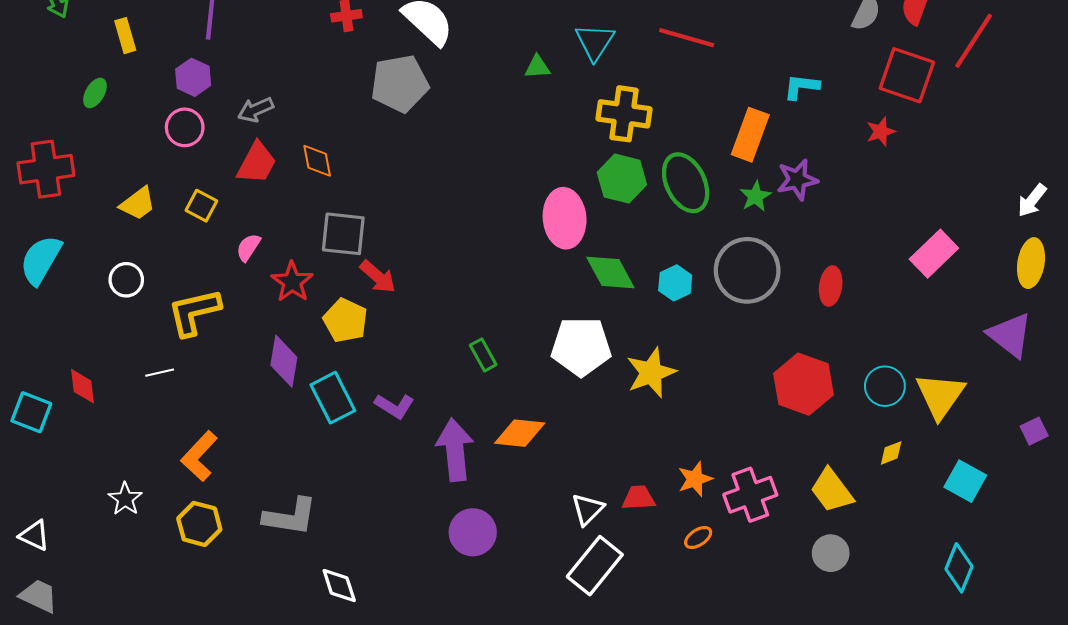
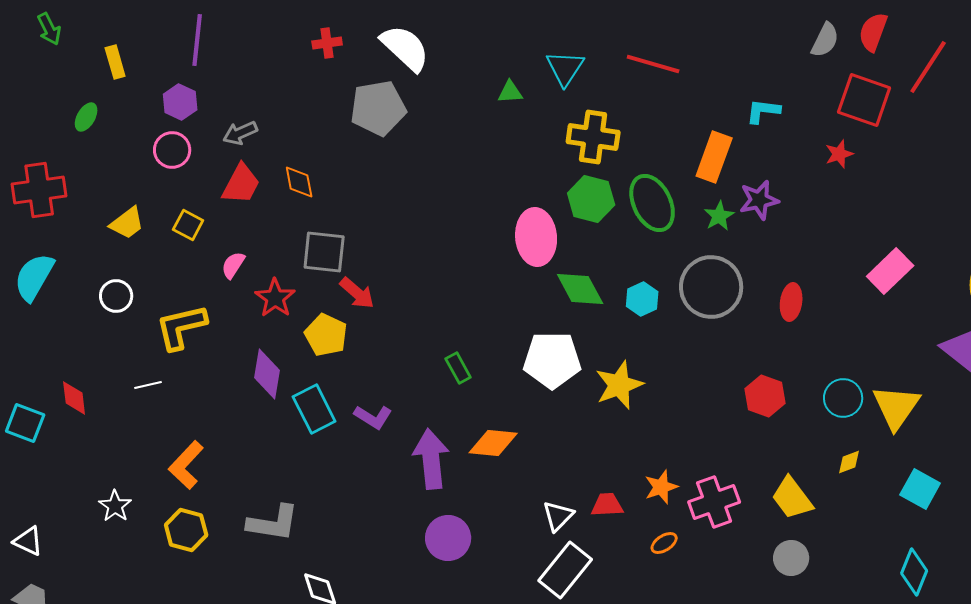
red hexagon: (803, 384) -> (765, 396), size x0.7

